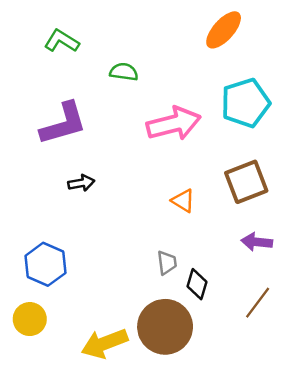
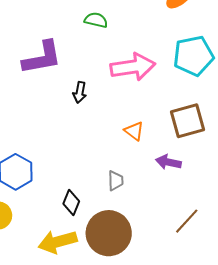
black arrow: (81, 183) -> (80, 92), moved, turned 105
purple arrow: (257, 242) -> (168, 162), moved
black diamond: (197, 284) -> (71, 203), moved

